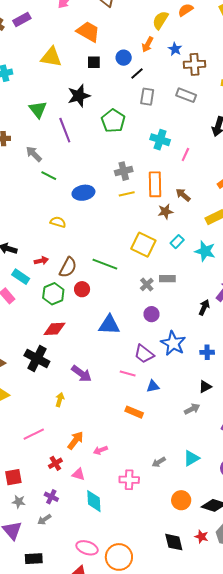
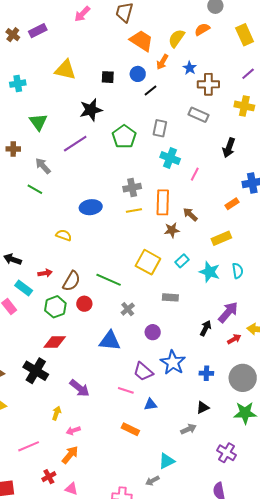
orange trapezoid: (88, 32) -> (141, 41), moved
gray rectangle: (147, 97) -> (160, 128), moved
green triangle: (38, 109) -> (38, 122), moved
purple line: (65, 130) -> (75, 144), turned 75
green line: (49, 176) -> (35, 189), moved
gray cross: (147, 284) -> (128, 309), moved
pink arrow: (100, 450) -> (73, 431), moved
cyan triangle: (191, 458) -> (167, 461), moved

